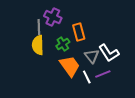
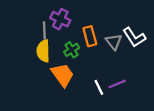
white L-shape: (109, 53) -> (134, 37), moved
gray triangle: (92, 56) -> (114, 42), moved
orange trapezoid: (70, 66) -> (63, 75), moved

